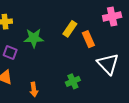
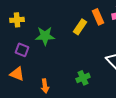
orange rectangle: (88, 39) -> (98, 17), moved

